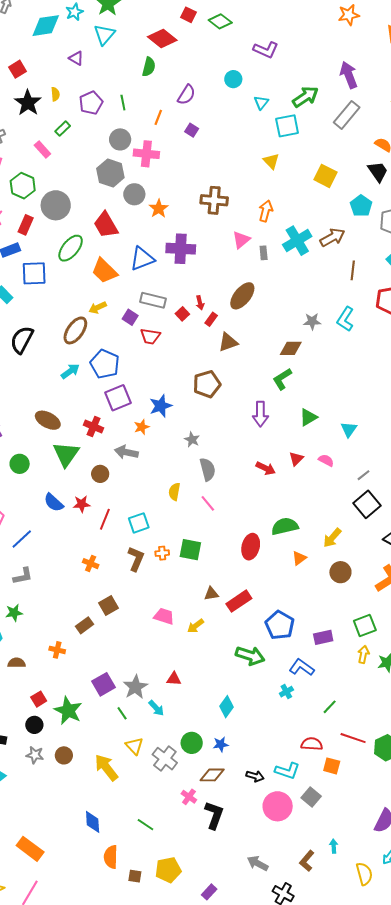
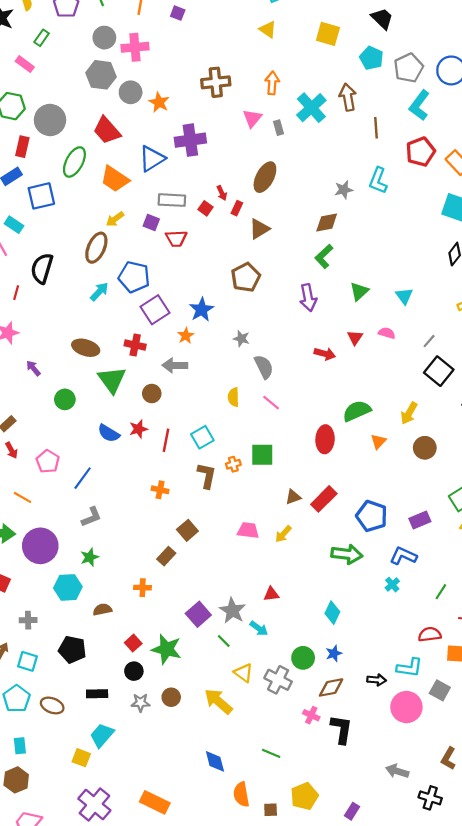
brown arrow: (332, 237) -> (348, 97), turned -60

